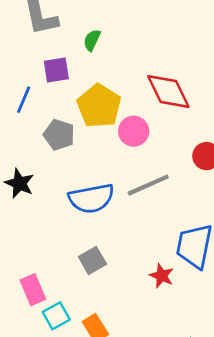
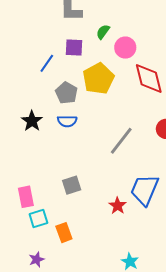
pink circle: (134, 131) -> (125, 48), moved
gray line: (148, 185) -> (121, 141), turned -40
blue semicircle: (91, 198) -> (67, 121), moved, size x0.6

